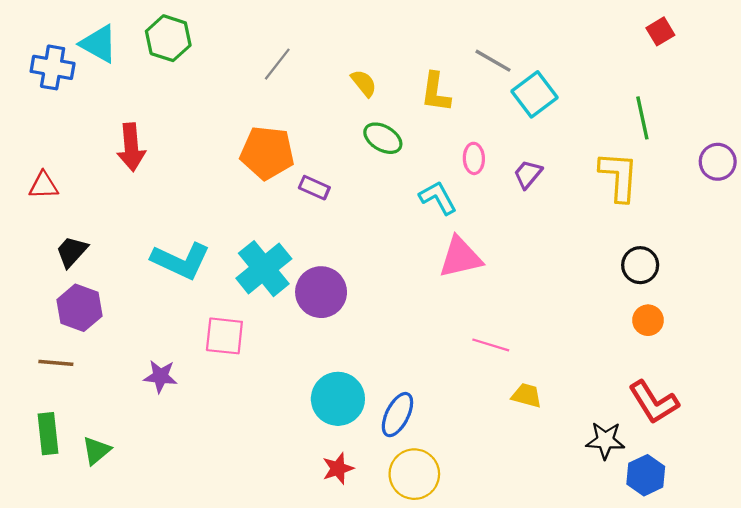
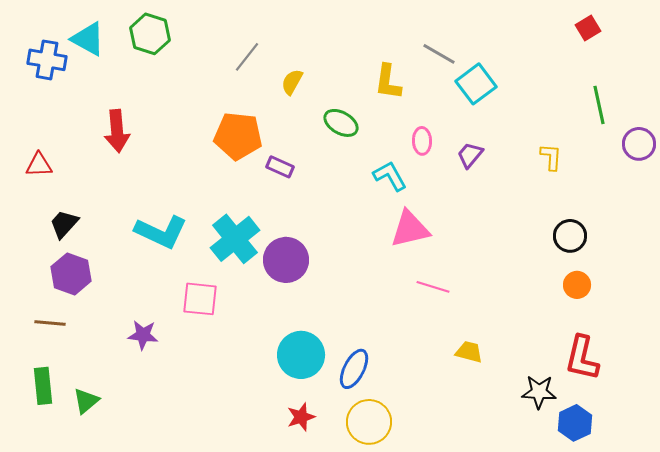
yellow semicircle: (364, 83) -> (292, 82), moved, turned -112
green line: (642, 118) -> (599, 105), moved
yellow L-shape: (619, 176) -> (551, 157), size x0.6
pink line: (491, 345) -> (433, 287), moved
red L-shape: (654, 402) -> (582, 358), turned 45

